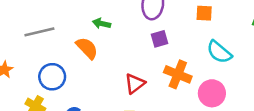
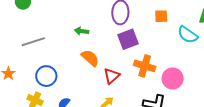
purple square: (160, 39) -> (128, 39), size x1.5
orange semicircle: (87, 48) -> (90, 58), moved
cyan semicircle: (219, 52) -> (188, 35), moved

